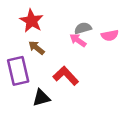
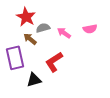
gray semicircle: (83, 28) -> (43, 28), moved
red L-shape: (66, 76) -> (54, 62), turned -80

